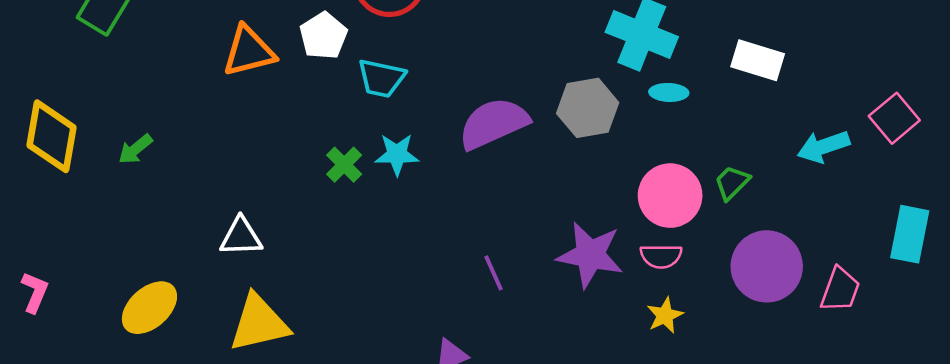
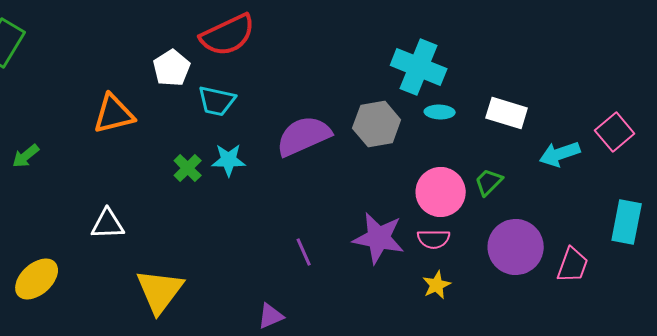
orange triangle: (249, 51) -> (114, 114), moved
white rectangle: (758, 60) -> (507, 113), moved
yellow triangle: (259, 323) -> (160, 291), moved, turned -40

